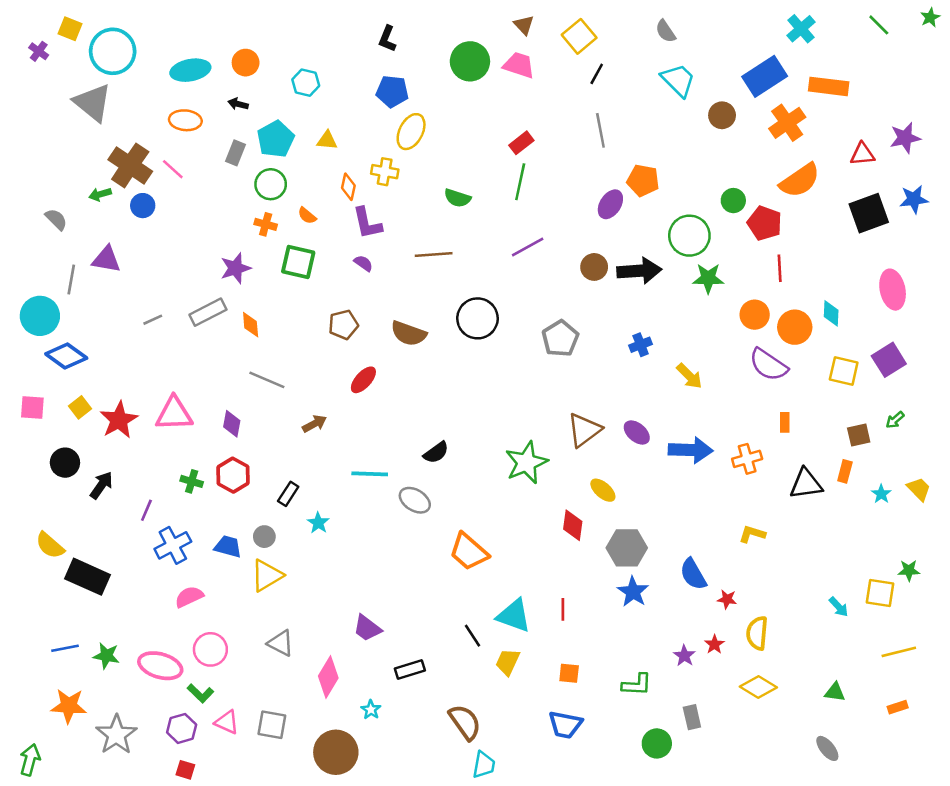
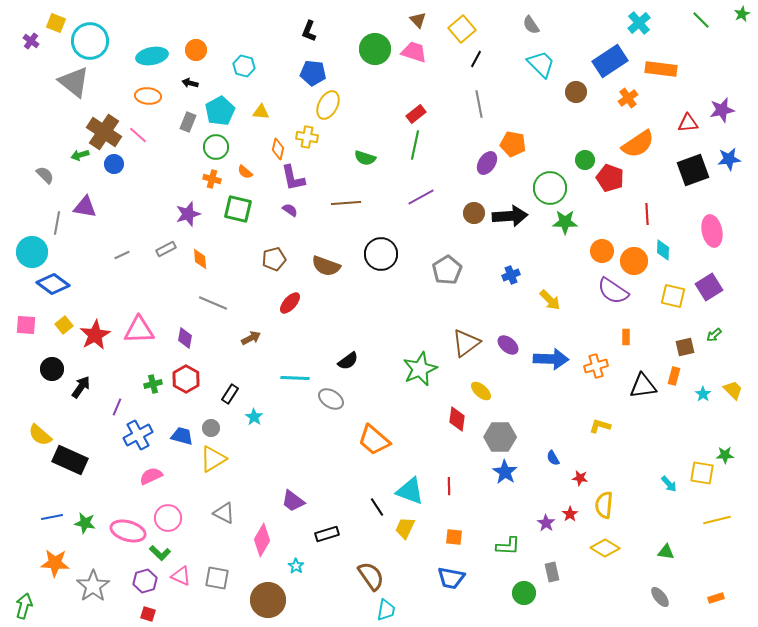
orange cross: (787, 123) -> (628, 98), size x0.7
red line: (780, 268) -> (647, 214), moved
gray rectangle: (208, 312) -> (166, 249), size x0.7
green cross: (192, 481) -> (153, 384), turned -30
blue semicircle: (693, 574) -> (553, 458), size x0.6
orange rectangle: (898, 707) -> (716, 598), moved

